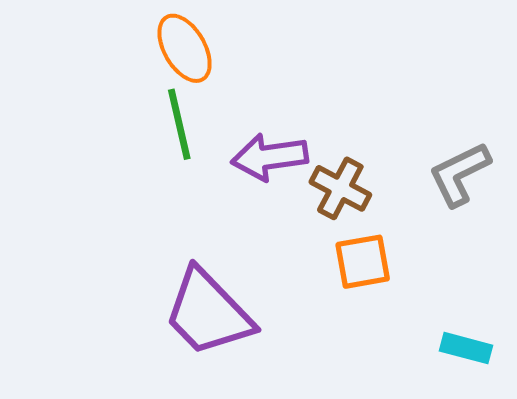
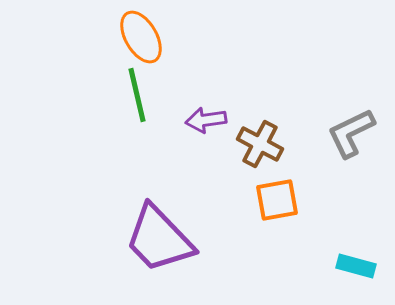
purple arrow: (270, 157) -> (206, 120), size x0.7

